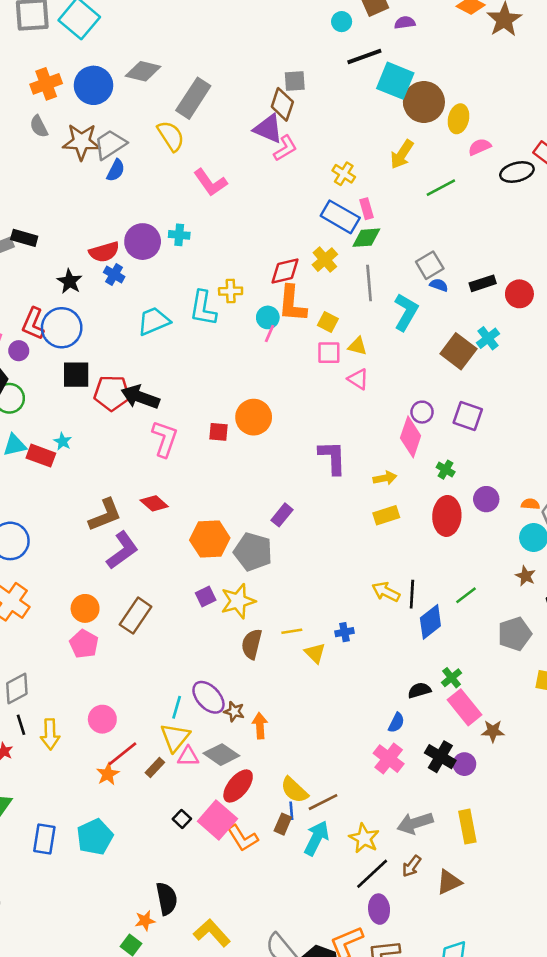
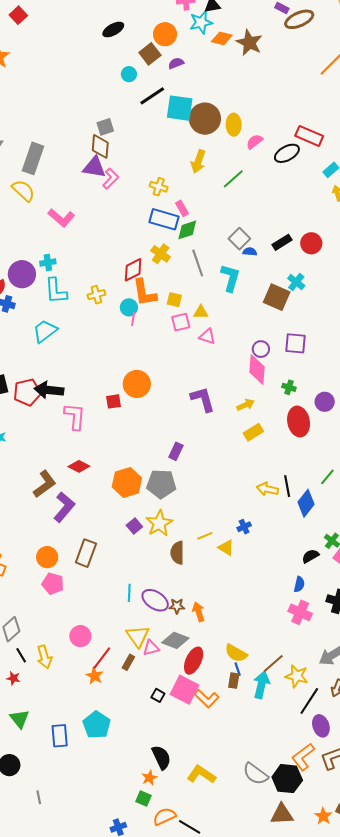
cyan L-shape: (203, 308) -> (56, 291), moved
cyan line: (177, 707) -> (129, 593), moved
brown line: (323, 802) -> (273, 663), moved

